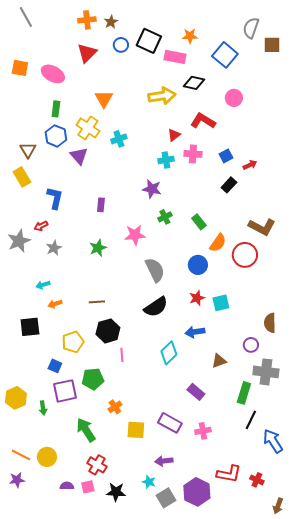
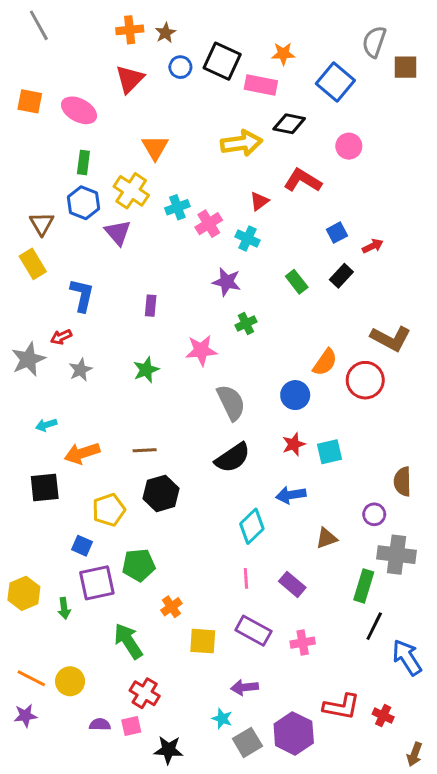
pink cross: (193, 154) -> (209, 224), moved, turned -36
cyan cross: (166, 160) -> (247, 239), turned 35
green rectangle: (199, 222) -> (297, 282), moved
cyan arrow: (43, 285) -> (46, 425), moved
orange arrow: (55, 304) -> (82, 453), size x1.6
pink line: (122, 355) -> (246, 578), moved
black star: (116, 492) -> (168, 750), moved

